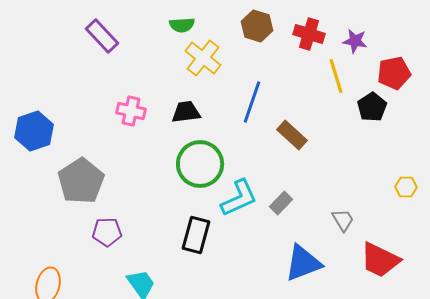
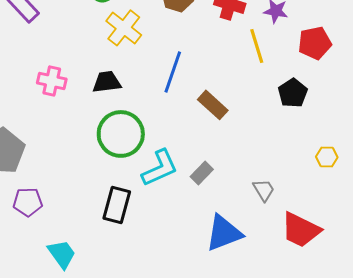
black pentagon: (372, 107) -> (293, 93), moved

